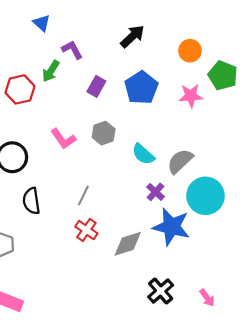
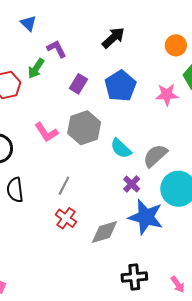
orange circle: (190, 51) -> (176, 45), moved
gray hexagon: (104, 133) -> (84, 128), size x1.5
black cross: (161, 291) -> (134, 277), turned 35

